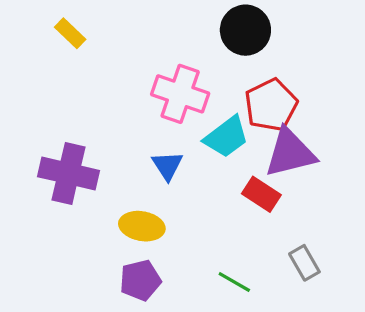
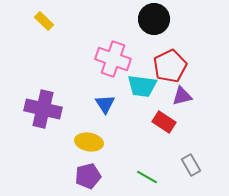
cyan trapezoid: (226, 137) -> (142, 86), turned 44
purple triangle: (290, 153) -> (182, 96), size x0.6

